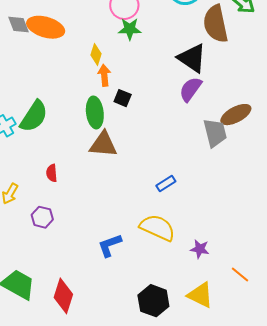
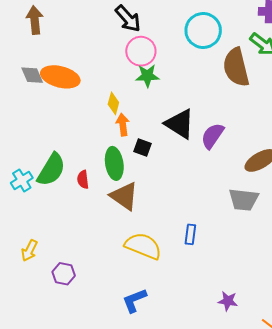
black triangle: (192, 58) -> (180, 124), moved
gray trapezoid: (215, 133) -> (244, 200), moved, turned 112
brown triangle: (103, 144) -> (124, 196), turned 32
red semicircle: (52, 173) -> (83, 179), moved
blue rectangle: (166, 184) -> (190, 234), turned -48
yellow semicircle: (157, 228) -> (143, 246), moved

